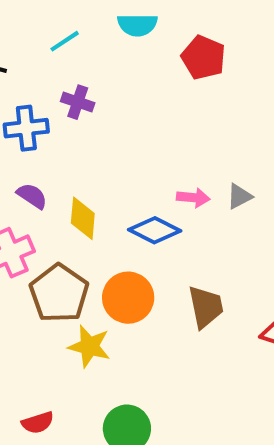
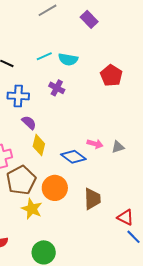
cyan semicircle: (137, 25) -> (68, 59), moved
purple cross: (78, 102) -> (57, 88), moved
purple semicircle: (32, 196) -> (29, 123), moved

